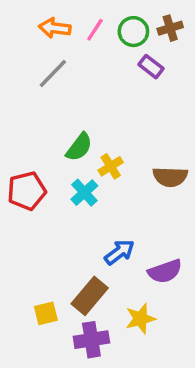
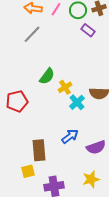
cyan cross: (84, 193) -> (77, 102), moved
brown rectangle: (90, 296) -> (39, 150), moved, turned -45
yellow star: (140, 319) -> (91, 179), moved

